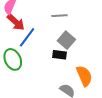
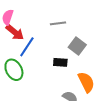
gray square: (66, 40) -> (77, 46), moved

